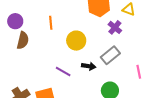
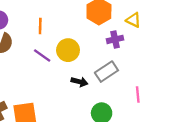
purple cross: (115, 27) -> (115, 39), turned 32
purple line: (63, 71) -> (42, 56), moved

